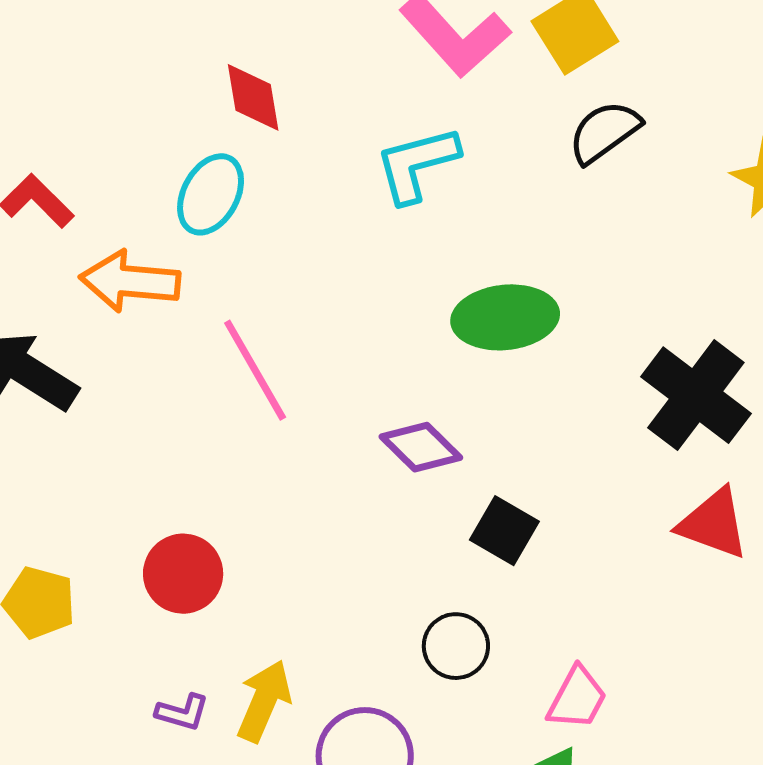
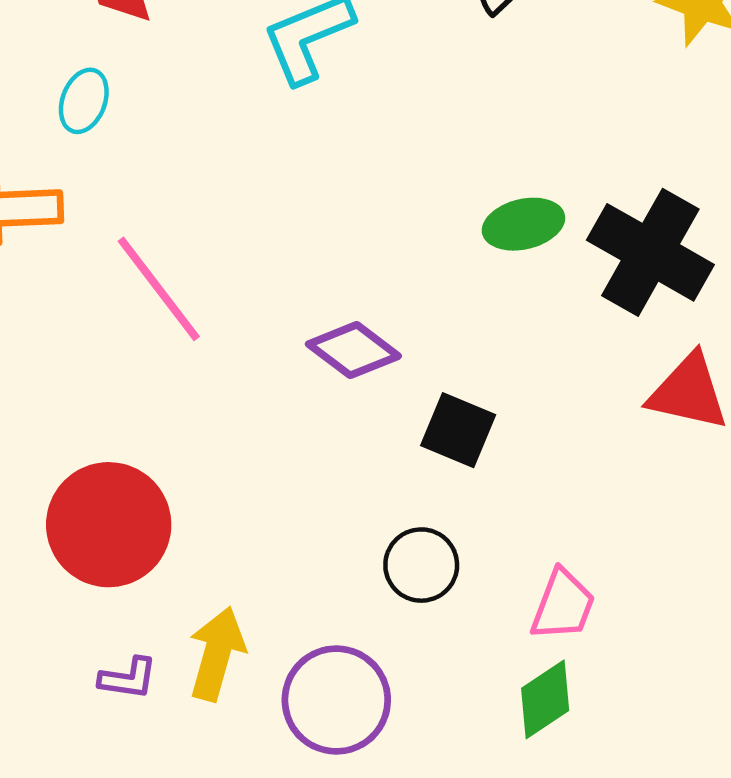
cyan ellipse: (211, 194) -> (84, 101), size x0.7
green ellipse: (505, 317) -> (523, 224), moved, size x0.7
red circle: (183, 574) -> (109, 525), size x1.4

